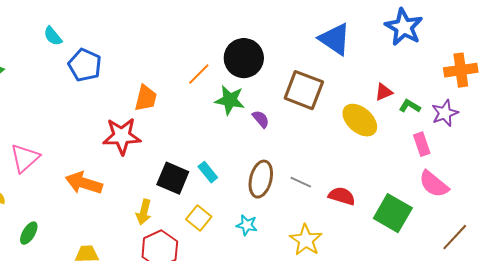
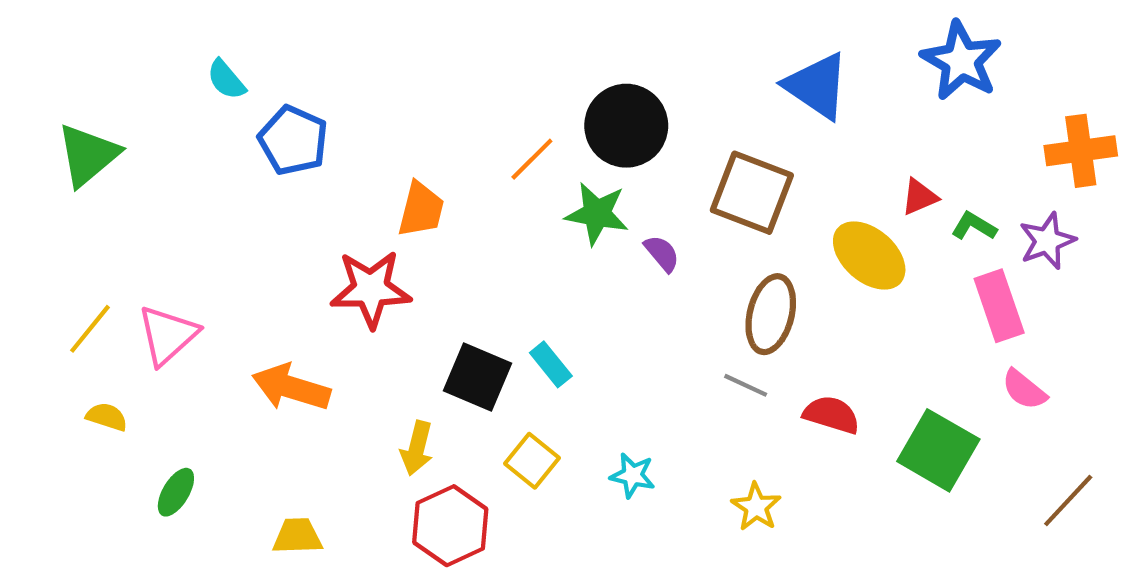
pink rectangle: (422, 144) -> (999, 306), size x1.4
brown ellipse: (261, 179) -> (771, 314), moved
pink semicircle: (434, 184) -> (1024, 390), size x0.7
yellow star: (306, 240) -> (756, 507), size x0.7

